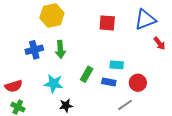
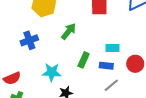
green arrow: (60, 49) -> (69, 31), moved, turned -132
gray line: (125, 105) -> (111, 85), moved

